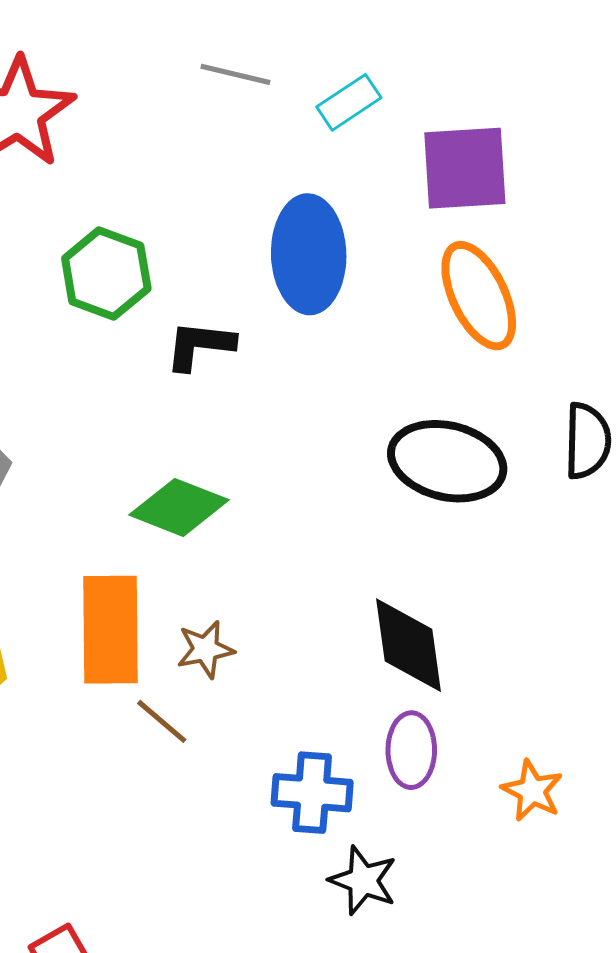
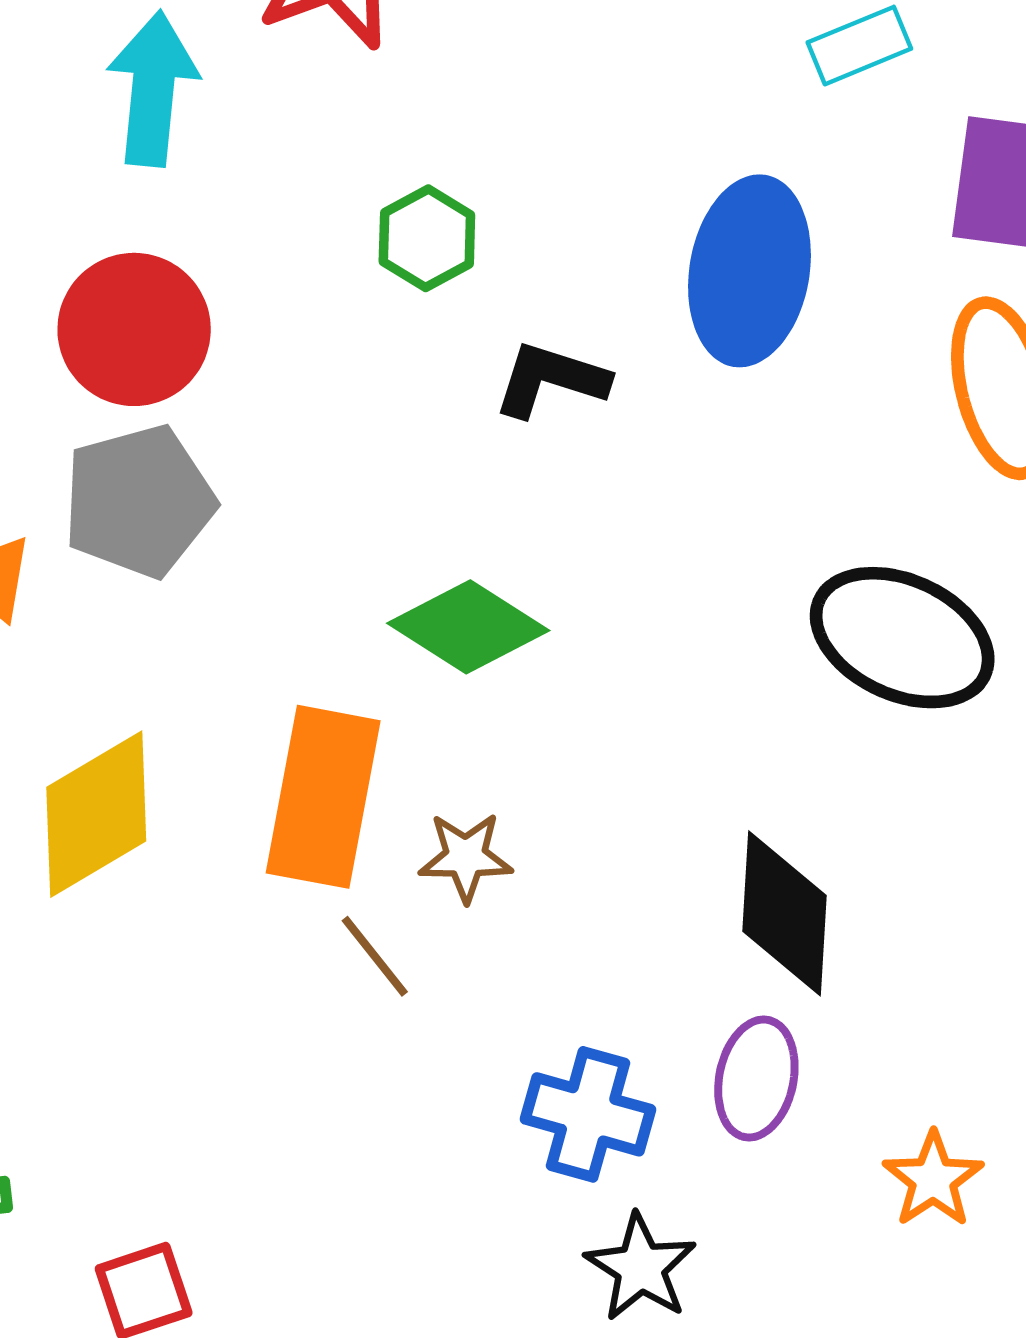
green hexagon: (106, 273) -> (427, 238), size x0.7

